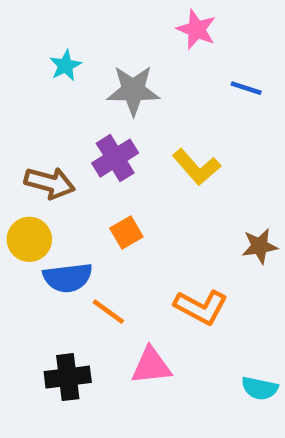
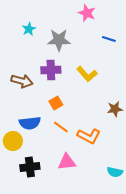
purple cross: (115, 158) -> (51, 70), turned 30
yellow circle: (29, 239) -> (13, 141), moved
orange line: (108, 312) -> (61, 127), moved

